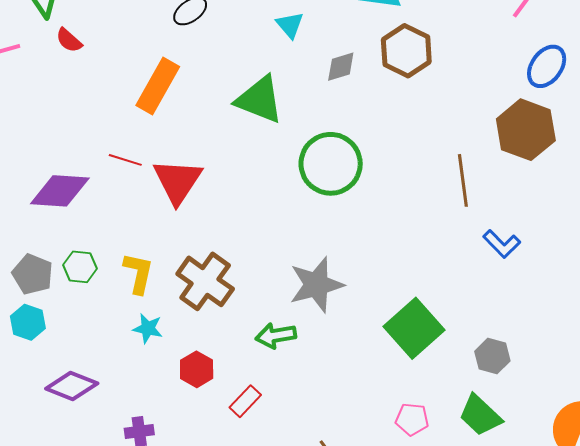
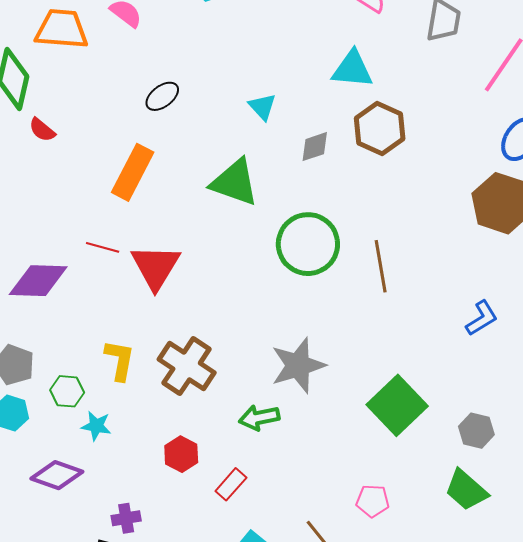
brown line: (463, 180) -> (381, 266), moved
blue L-shape: (502, 244) -> (482, 318), turned -75
green hexagon: (80, 267) -> (67, 391), moved
cyan star: (148, 328) -> (96, 426), moved
pink pentagon: (412, 419) -> (373, 501), moved

